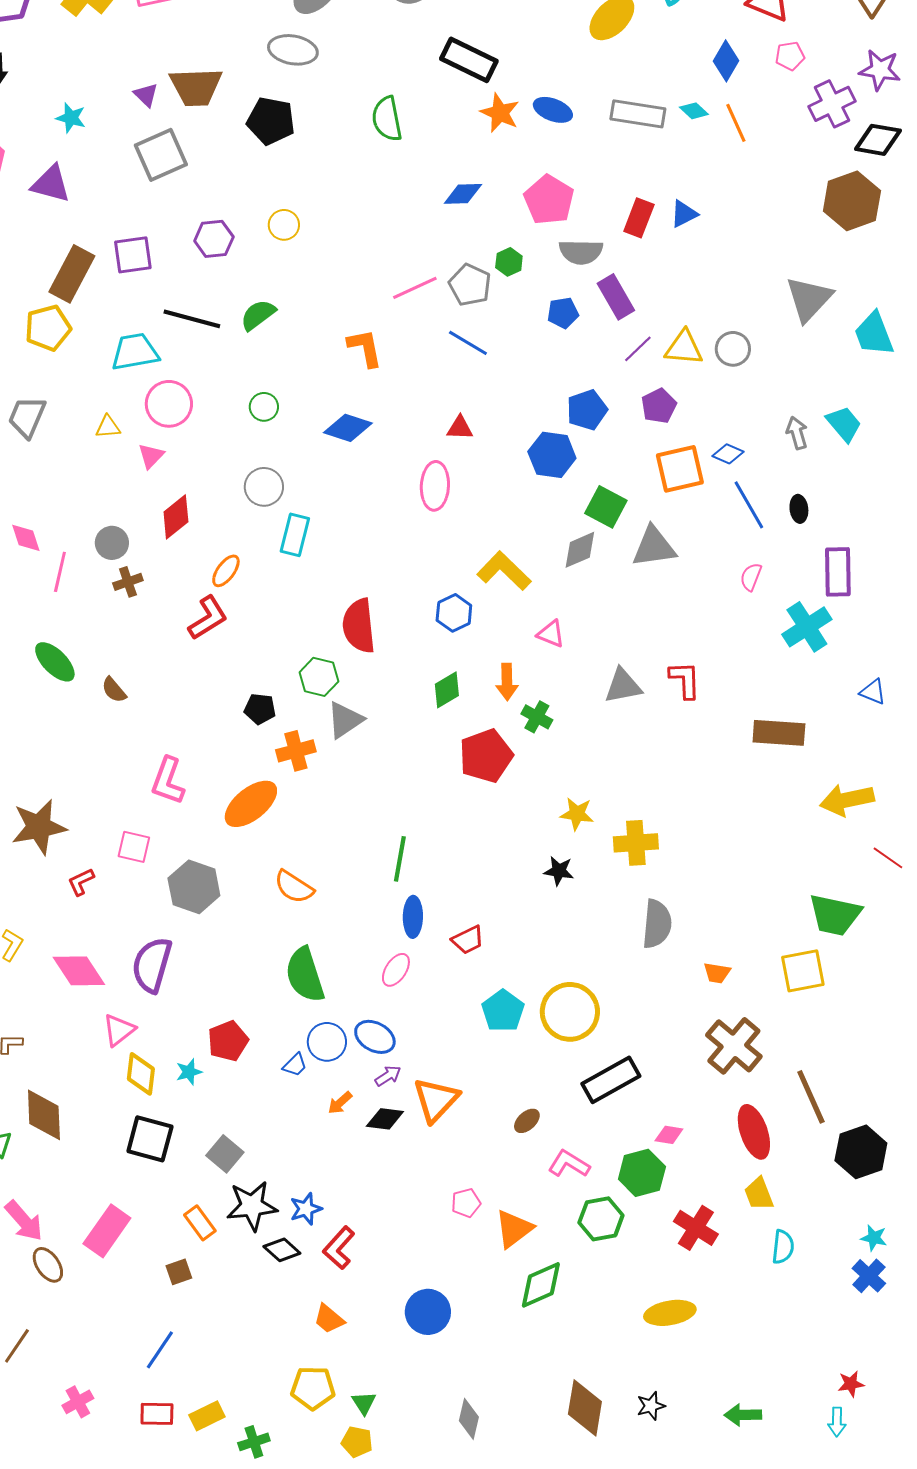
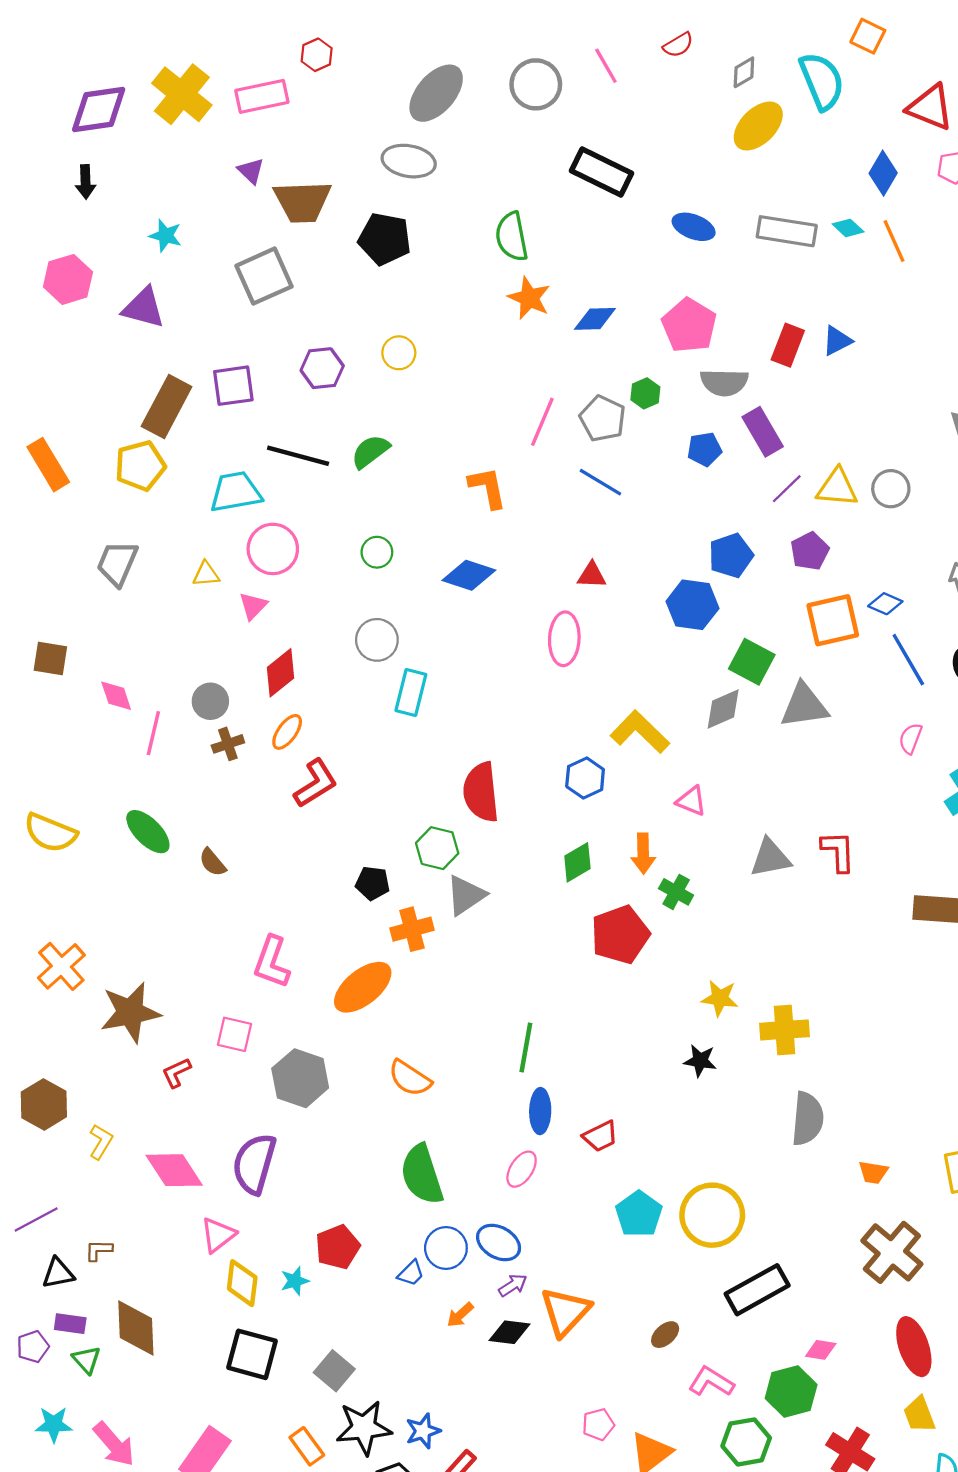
purple triangle: (146, 95) -> (251, 171), moved
orange star: (500, 113) -> (529, 298), moved
pink line: (415, 288) -> (542, 422), turned -42
orange ellipse: (226, 571) -> (287, 732), moved

